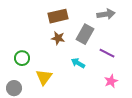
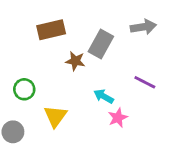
brown rectangle: (58, 16) -> (51, 30), moved
gray rectangle: (85, 34) -> (101, 44), moved
pink star: (111, 81) -> (118, 118), moved

